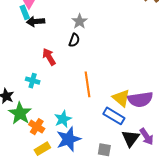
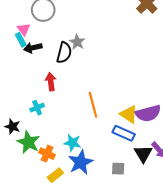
black semicircle: (74, 40) -> (64, 53), moved, size x1.5
red arrow: (49, 57) -> (51, 82), turned 30
cyan cross: (33, 81) -> (37, 108), turned -32
cyan star: (63, 119) -> (72, 143), turned -30

